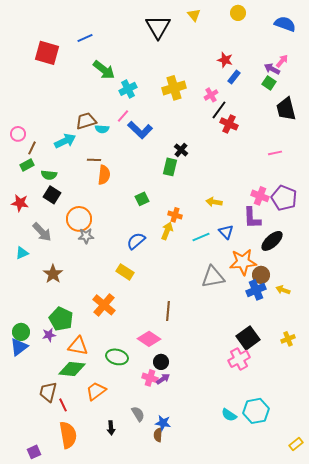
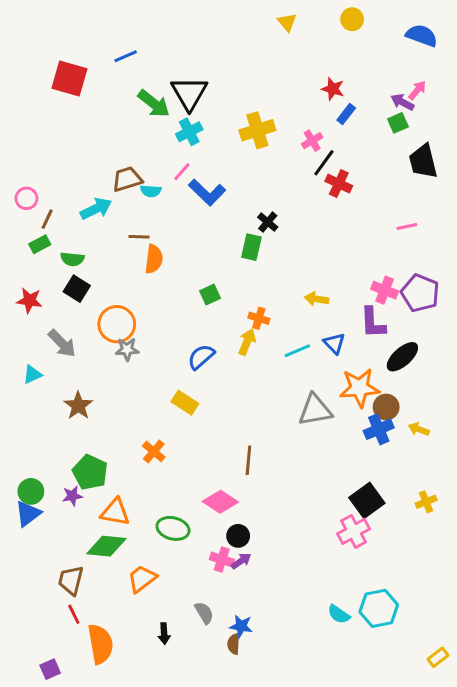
black triangle: (158, 27) -> (189, 93), moved
green square: (269, 83) -> (398, 123), turned 32
orange cross: (104, 305) -> (154, 451), size x0.7
red line: (63, 405) -> (74, 614), moved

